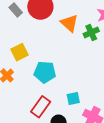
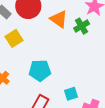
yellow square: (20, 52) -> (14, 38), moved

